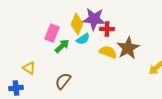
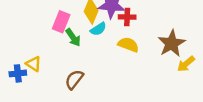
green arrow: (62, 46) -> (73, 37), turned 98
brown star: (128, 48) -> (172, 43), moved
blue cross: (16, 88) -> (18, 73), moved

